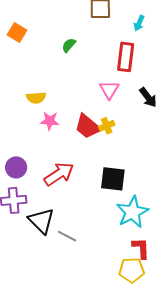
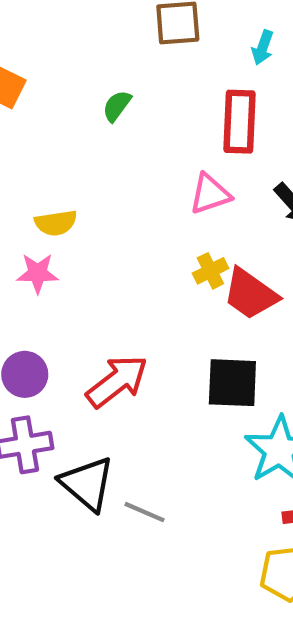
pink triangle: (109, 90) -> (210, 194), turned 45
pink star: (50, 121) -> (38, 273), moved
red trapezoid: (88, 126) -> (250, 294), moved

